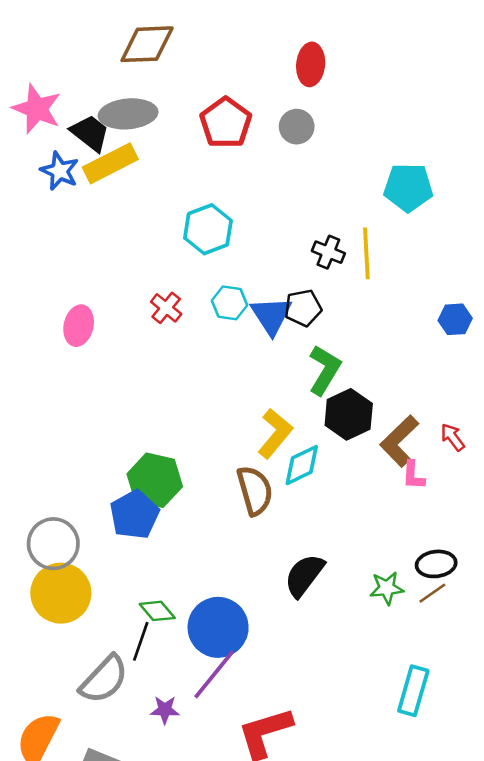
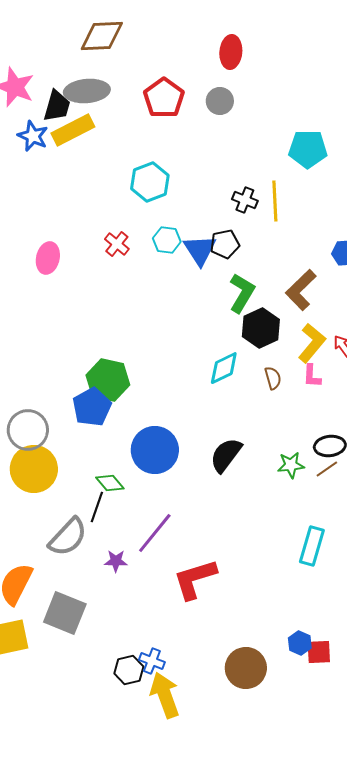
black trapezoid: (90, 133) -> (57, 106), turned 68
yellow L-shape: (275, 433) -> (312, 343), moved
brown L-shape: (399, 441) -> (301, 290), moved
brown semicircle: (255, 490) -> (273, 378), moved, size x0.6
blue circle: (218, 627) -> (155, 450), moved

